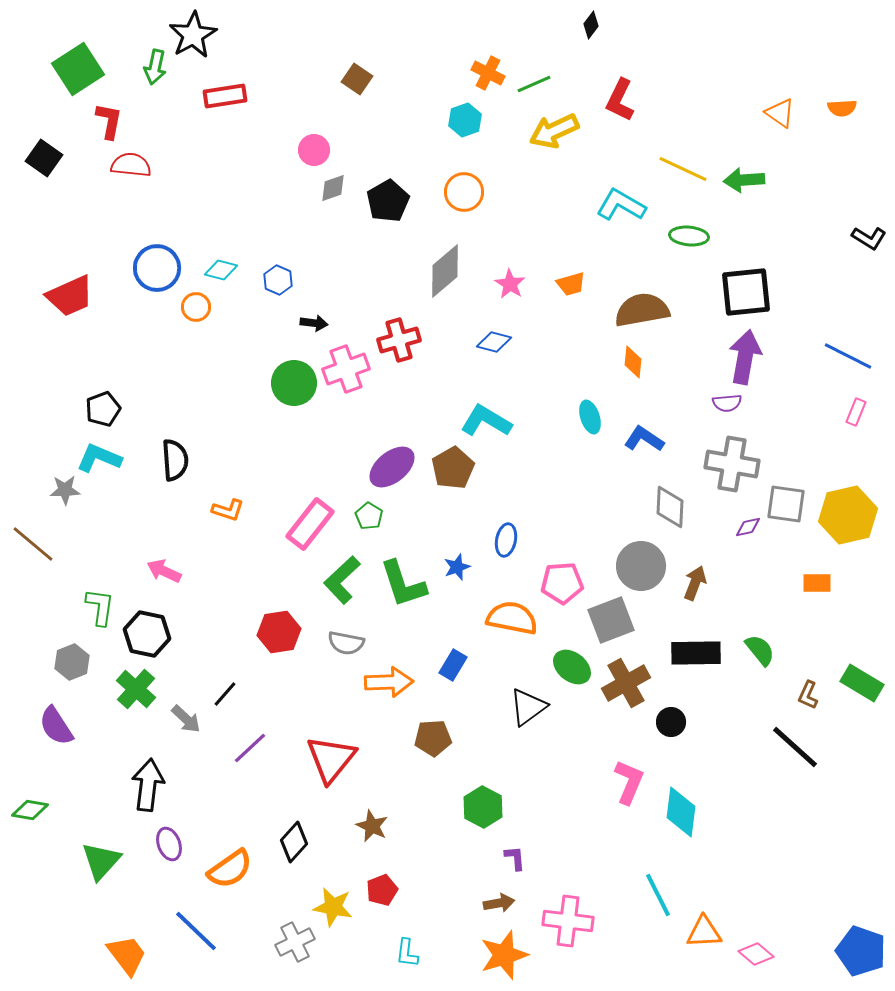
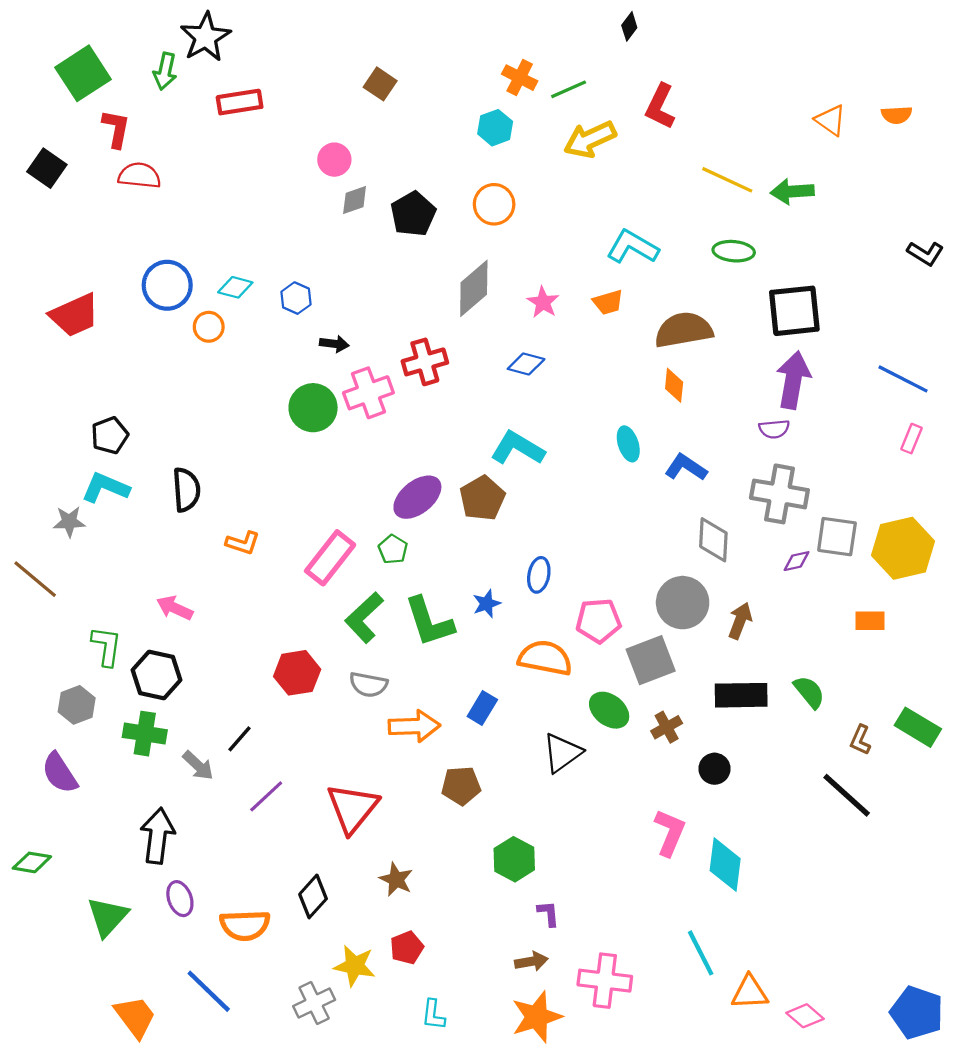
cyan L-shape: (621, 205) -> (633, 247), moved
brown cross: (626, 683) -> (667, 727), size x0.6
green cross: (136, 689) -> (145, 734), turned -33
orange semicircle: (230, 869) -> (245, 925), turned 33

